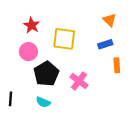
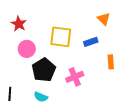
red star: (32, 25) -> (19, 24), moved
blue rectangle: (105, 44) -> (91, 42), moved
pink cross: (79, 81) -> (75, 77), turned 30

